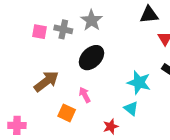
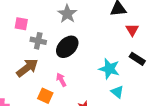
gray cross: (63, 29) -> (38, 41), moved
cyan triangle: (131, 108) -> (117, 92), moved

